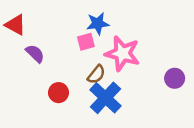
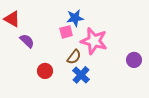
blue cross: (105, 98) -> (81, 75), size x0.7

